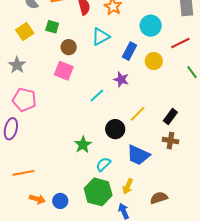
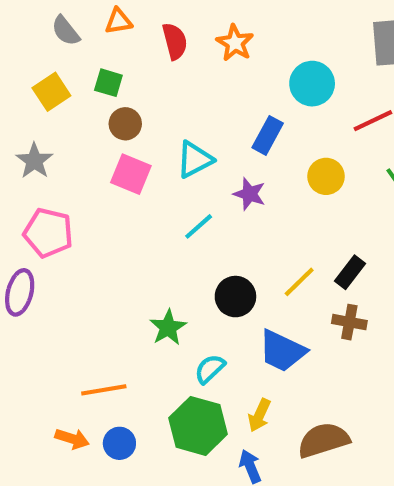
cyan triangle: (101, 37) -> (195, 160), moved
brown circle: (69, 47) -> (125, 124), moved
yellow circle: (154, 61) -> (326, 176), moved
yellow line: (138, 114) -> (299, 282), moved
orange line: (23, 173) -> (104, 390), moved
brown semicircle: (159, 198) -> (323, 440), size x1.4

